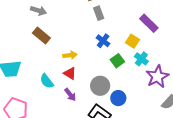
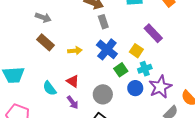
blue cross: (103, 41) -> (107, 49), size x1.5
yellow arrow: (70, 55) -> (75, 51), moved
cyan cross: (141, 59) -> (145, 69), turned 32
blue circle: (118, 98) -> (135, 88), moved

